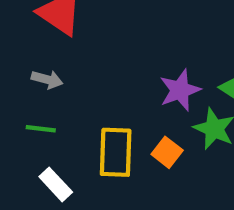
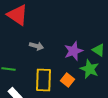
gray arrow: (47, 79) -> (37, 46), moved

